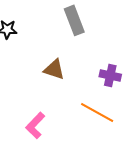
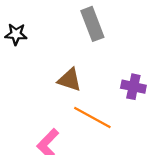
orange line: (97, 112) -> (92, 117), moved

